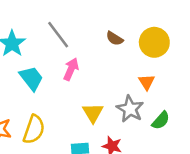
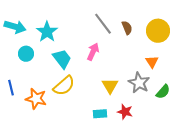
gray line: (58, 35) -> (103, 24), moved
brown semicircle: (115, 38) -> (127, 28), turned -144
yellow semicircle: (34, 129) -> (64, 86), moved, turned 30

